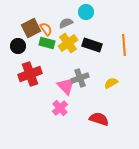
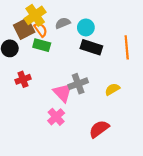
cyan circle: (86, 12) -> (86, 27), moved
yellow cross: (68, 43) -> (35, 15), moved
red cross: (30, 74) -> (23, 79), size x0.6
red semicircle: (99, 119) -> (99, 129), turned -54

